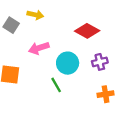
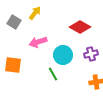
yellow arrow: (35, 15) -> (35, 13), turned -64

